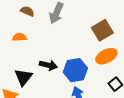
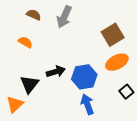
orange semicircle: (19, 37) -> (25, 42), turned 32
black arrow: (48, 65) -> (56, 72), turned -30

